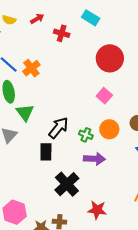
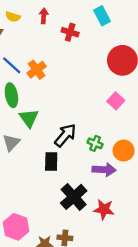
cyan rectangle: (91, 18) -> (102, 16), turned 30
red arrow: (37, 19) -> (44, 16), turned -56
orange circle: (109, 129) -> (124, 151), moved
red star: (97, 210) -> (104, 209), moved

